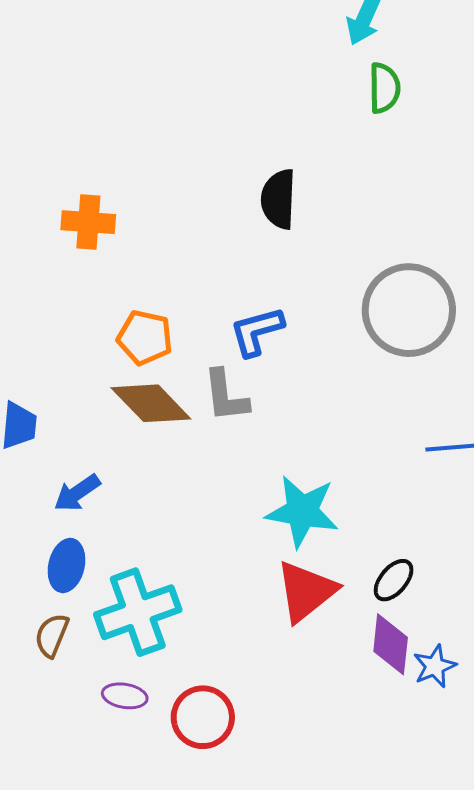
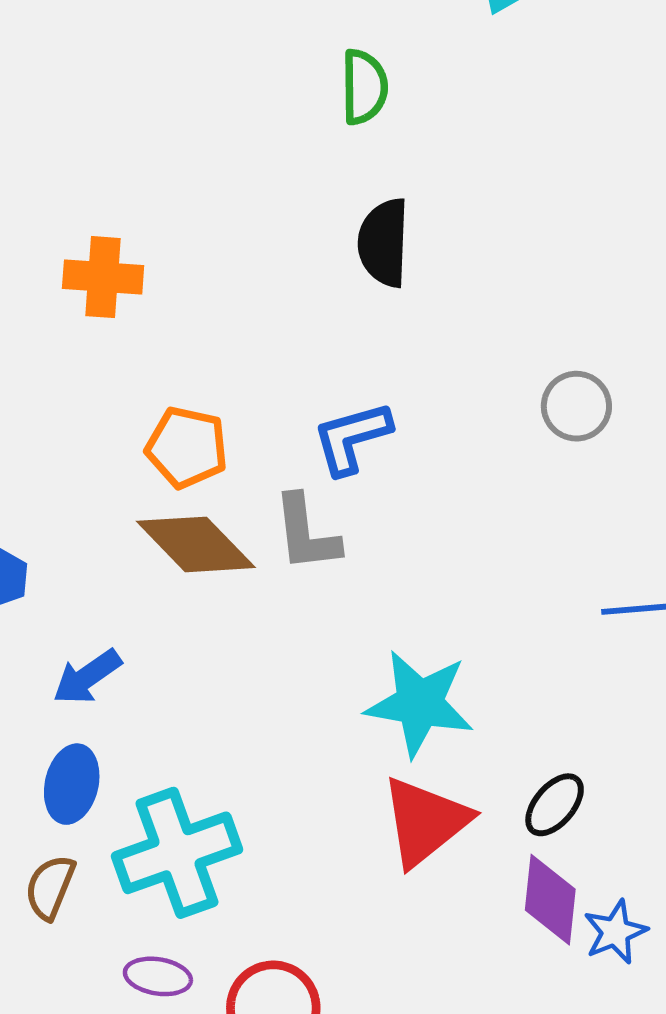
green semicircle: (384, 88) -> (364, 87), moved
gray circle: (409, 310) -> (576, 406), size x0.5

